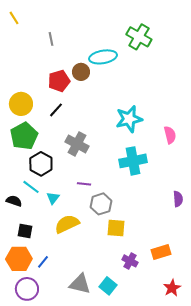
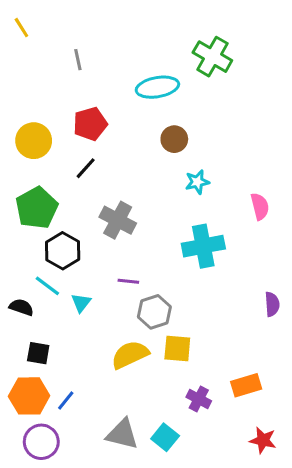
brown circle: (81, 72) -> (174, 139), moved
yellow circle: (21, 104) -> (34, 141), moved
cyan star: (129, 119) -> (197, 182), size x0.6
yellow semicircle: (67, 224) -> (130, 355), moved
red star: (172, 288) -> (263, 440), turned -30

